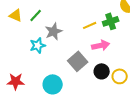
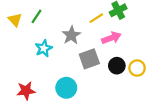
yellow triangle: (16, 15) -> (15, 20), turned 32
gray star: (54, 31) -> (71, 35), moved
gray square: (78, 61) -> (89, 59), turned 30

